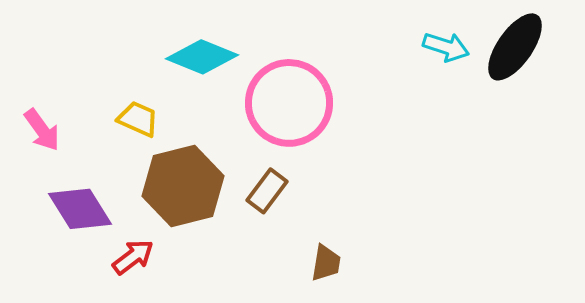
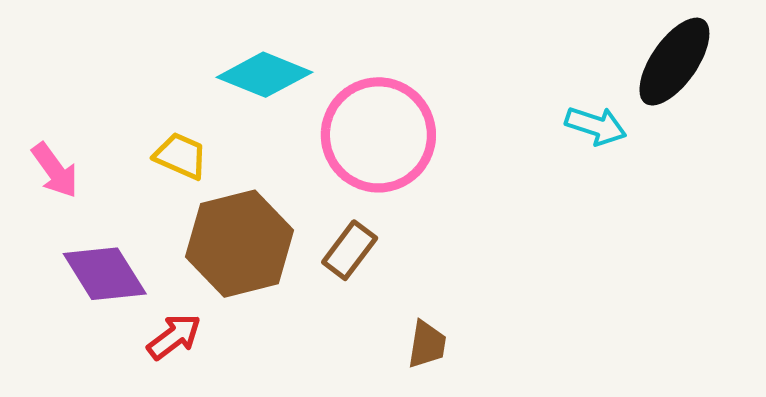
cyan arrow: (446, 47) -> (596, 126), moved

